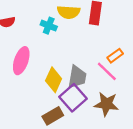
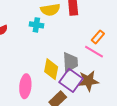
pink ellipse: (21, 61) -> (25, 86), moved
brown star: (106, 104) -> (88, 81), moved

